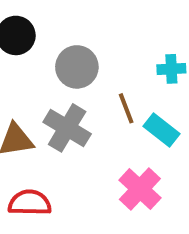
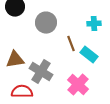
gray cross: (67, 128) -> (41, 72), moved

